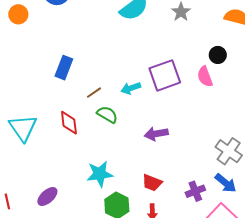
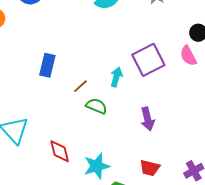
cyan arrow: (131, 88) -> (116, 77), turned 132
red diamond: (69, 123) -> (60, 151), moved
purple arrow: (156, 134) -> (148, 119), turned -85

